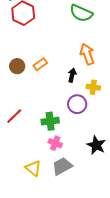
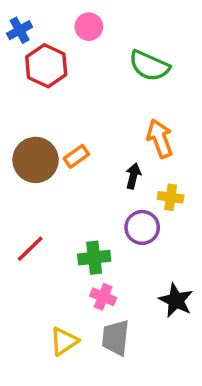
brown circle: (17, 66) -> (36, 160), size x1.6
gray trapezoid: (62, 166) -> (116, 338), turned -55
yellow triangle: (33, 168) -> (64, 341), turned 48

